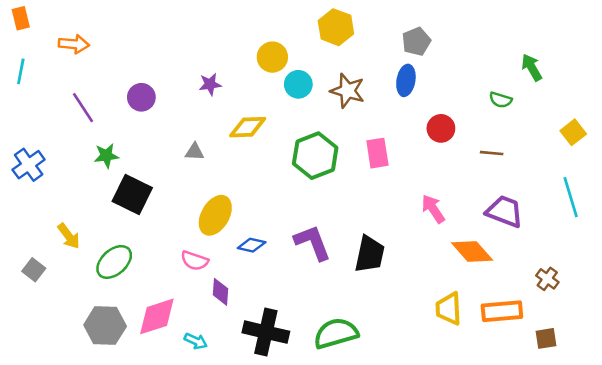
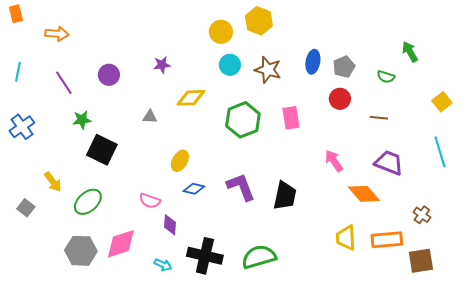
gray pentagon: (416, 42) -> (344, 67), moved
yellow circle: (272, 57) -> (221, 32), moved
cyan line: (21, 71) -> (18, 72), moved
yellow ellipse: (215, 215) -> (180, 161), moved, size x0.7
brown square: (546, 338) -> (421, 261), size x1.5
cyan arrow: (196, 341) -> (163, 265), moved

